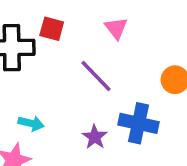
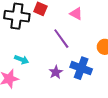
pink triangle: (116, 28) -> (76, 14), turned -32

